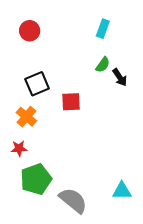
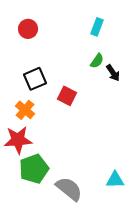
red square: (71, 102) -> (67, 96), turned 30
red star: (19, 148) -> (18, 140), size x1.8

